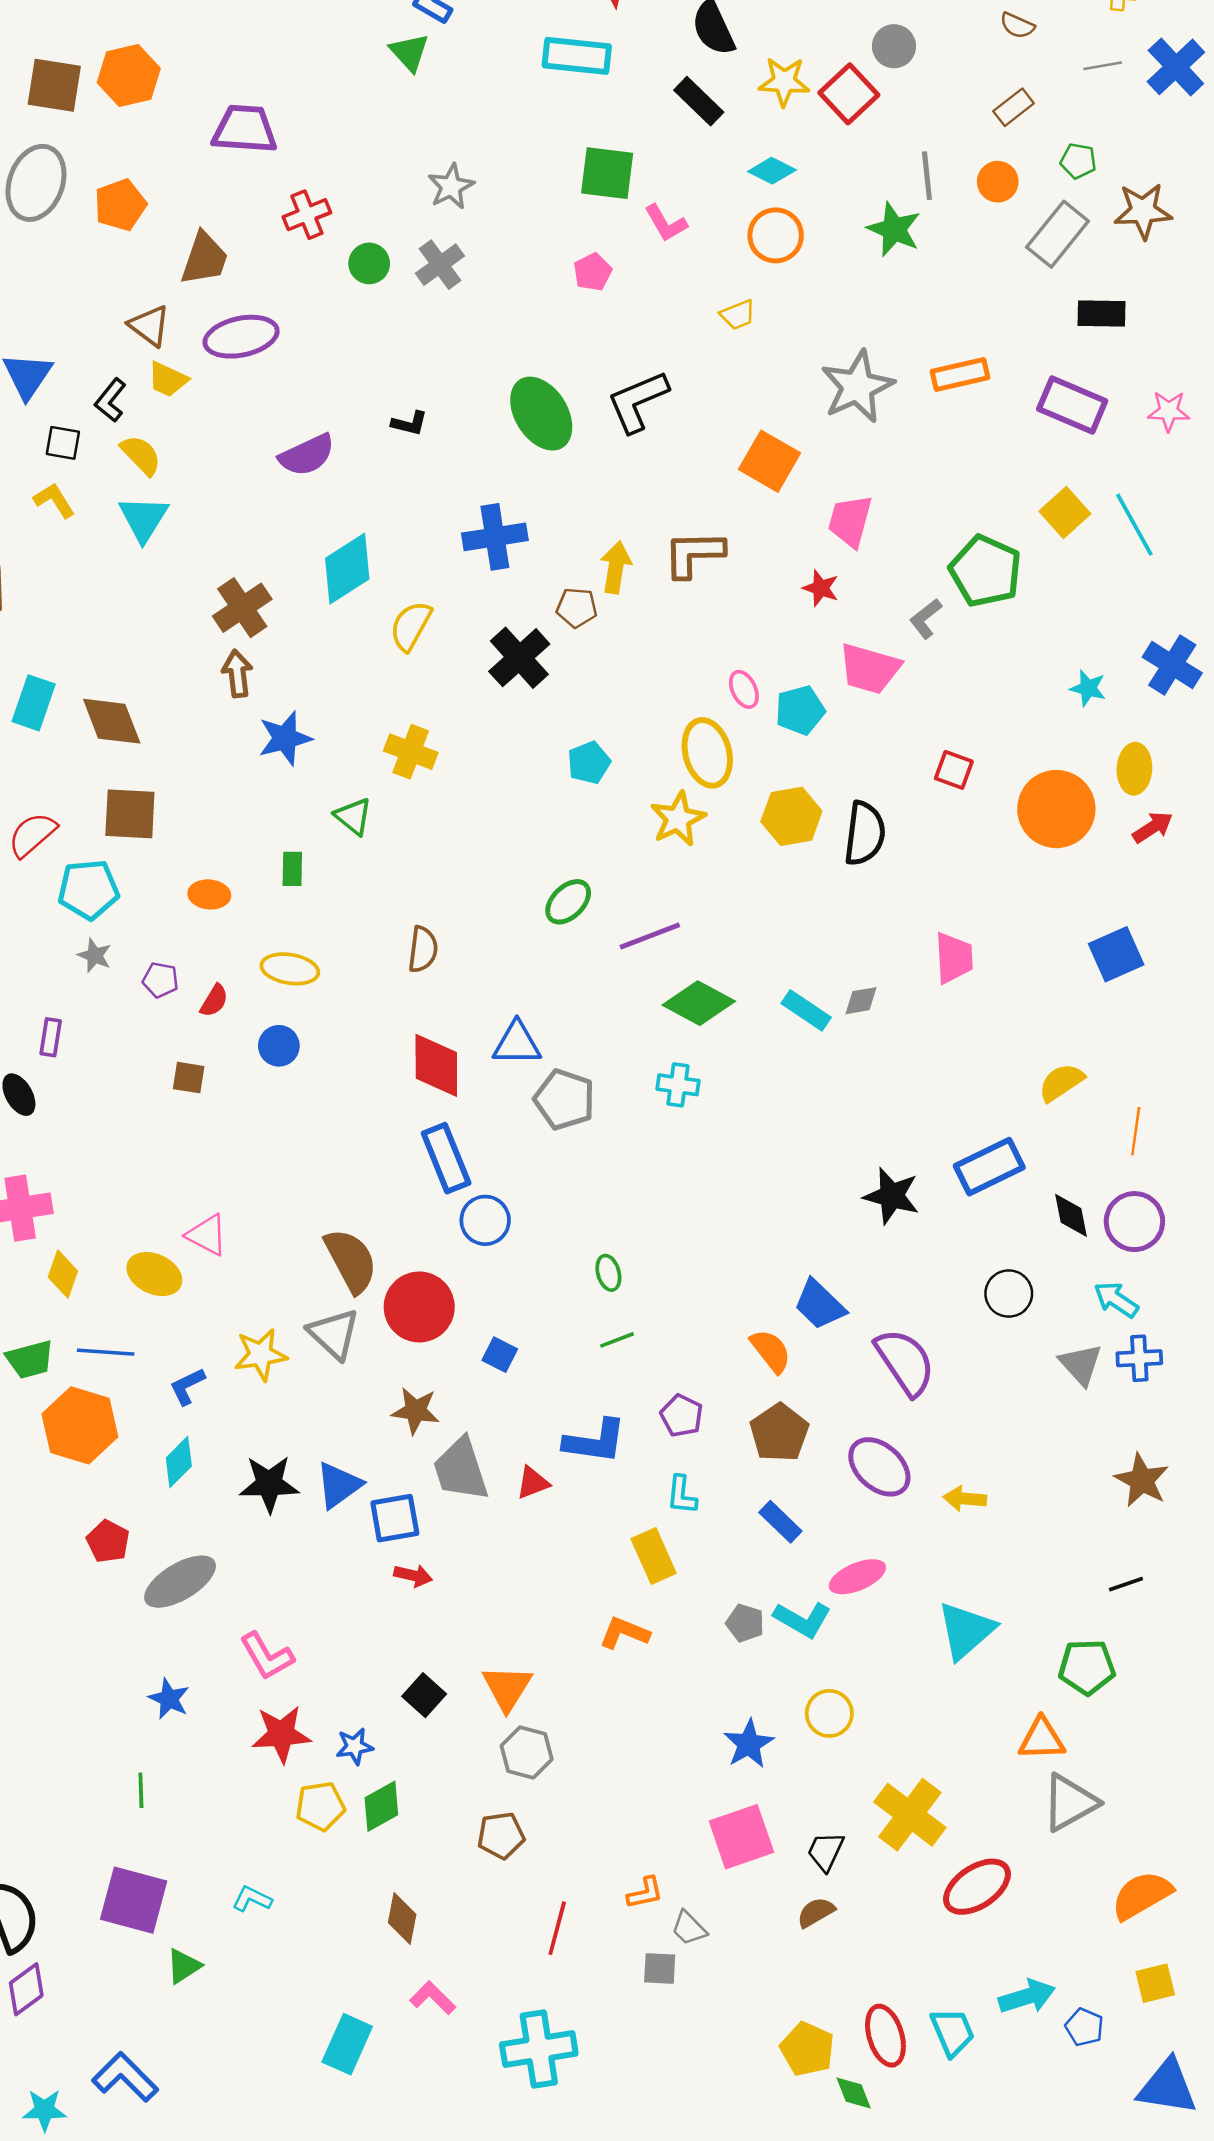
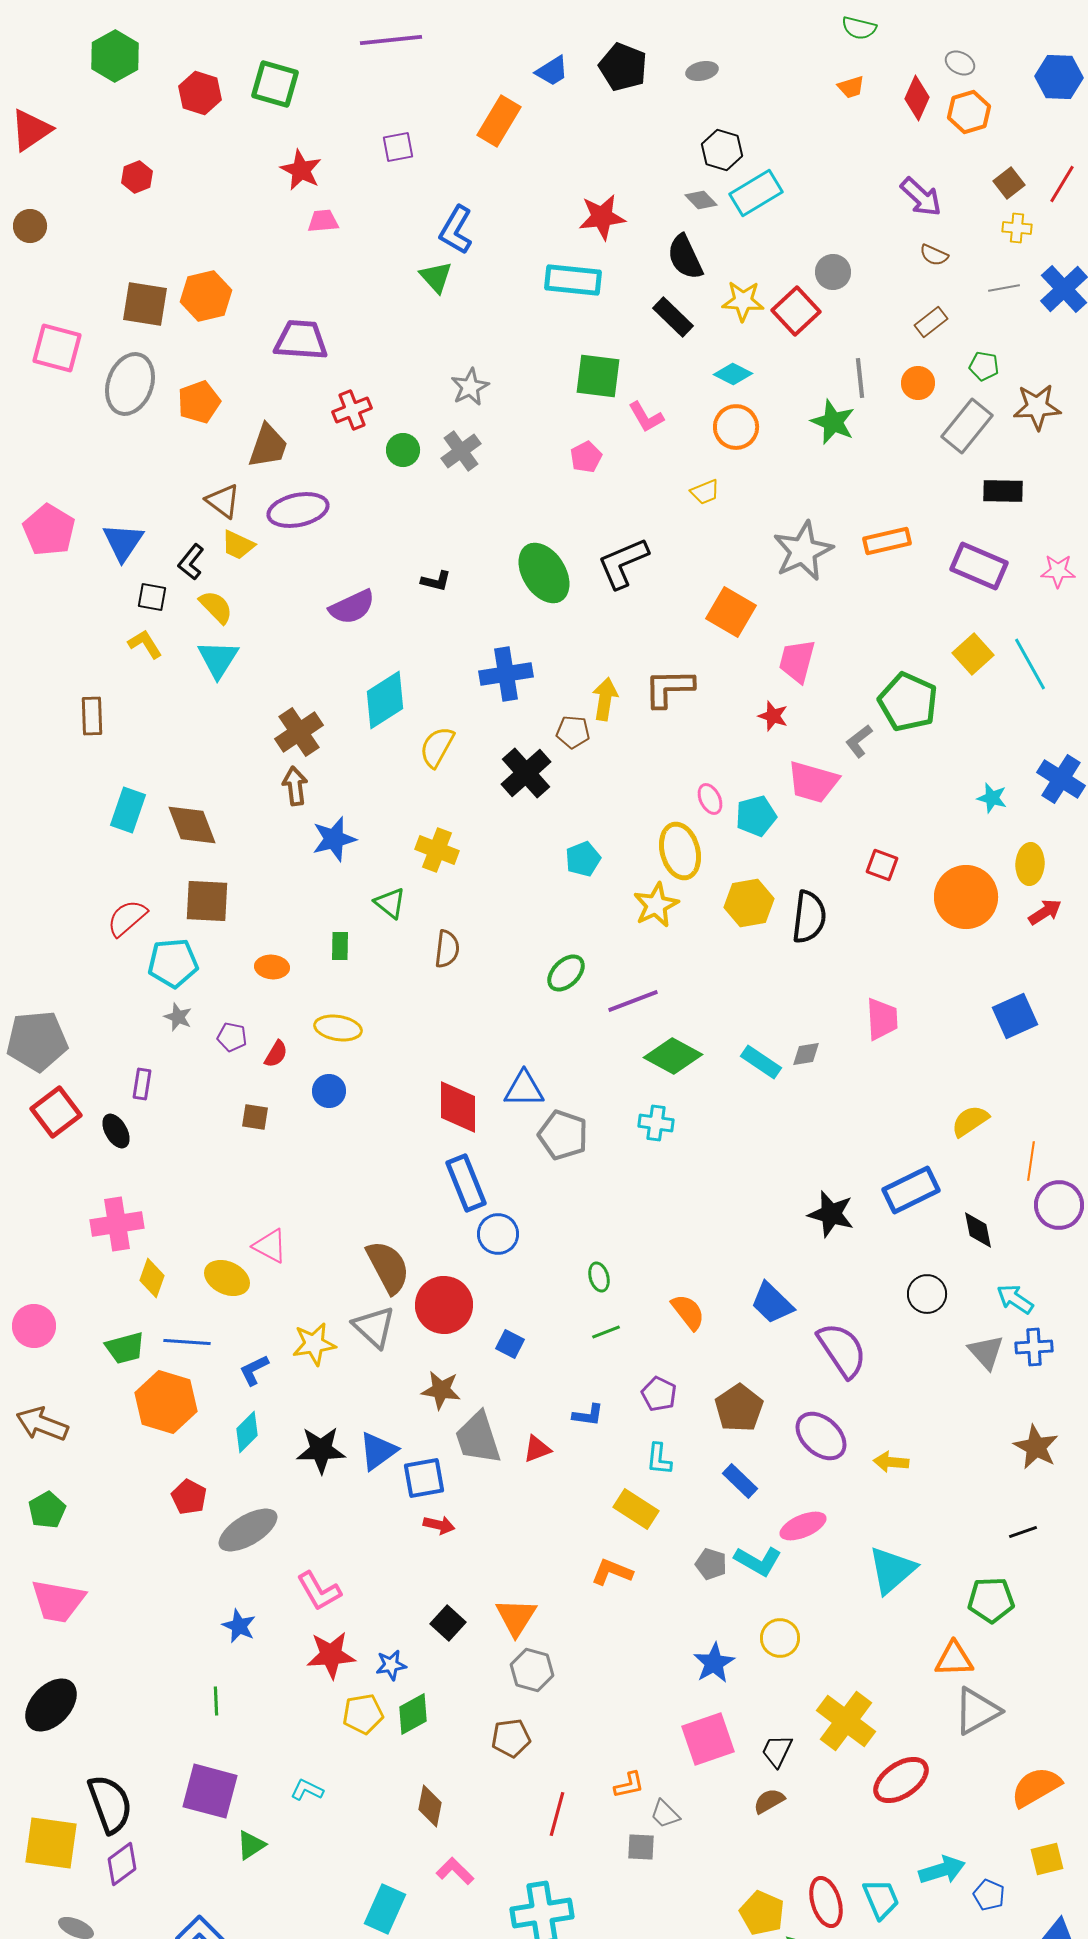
brown semicircle: (423, 949) -> (447, 949), moved
purple circle: (1134, 1222) -> (1059, 1205), moved
orange semicircle: (771, 1351) -> (688, 1312), moved
blue L-shape: (595, 1441) -> (588, 1415), size x0.6
yellow rectangle: (654, 1556) -> (636, 1509), turned -33

